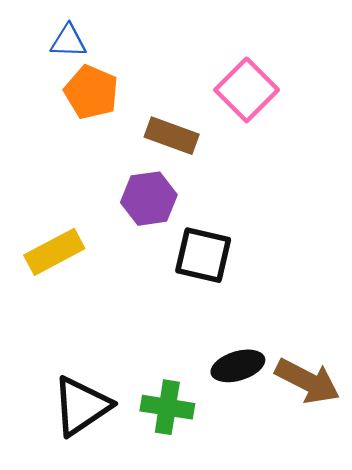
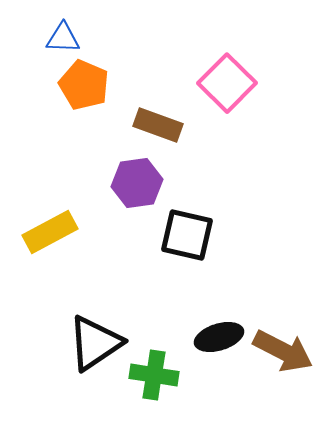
black triangle: (81, 406) -> (95, 343), moved

